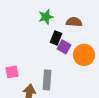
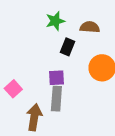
purple square: (64, 47) -> (56, 78), moved, turned -32
pink square: (12, 72) -> (13, 89), turned -32

